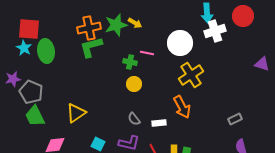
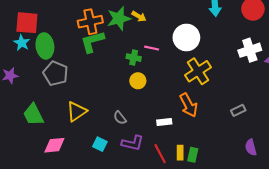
white cross: (215, 31) -> (250, 50), moved
gray pentagon: (31, 92) -> (55, 73), moved
gray semicircle: (134, 119) -> (120, 118), moved
gray rectangle: (235, 119) -> (238, 110), moved

